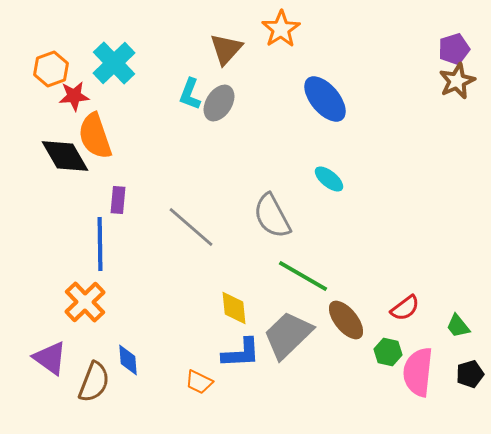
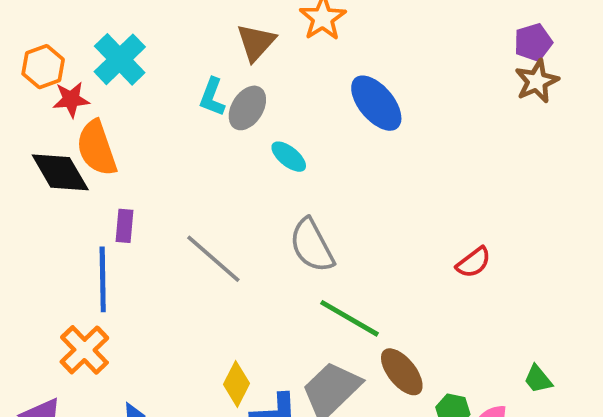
cyan ellipse: (329, 179) -> (289, 157), moved
yellow diamond: (234, 308) -> (236, 384), moved, turned 33
red semicircle: (405, 308) -> (474, 262), moved

